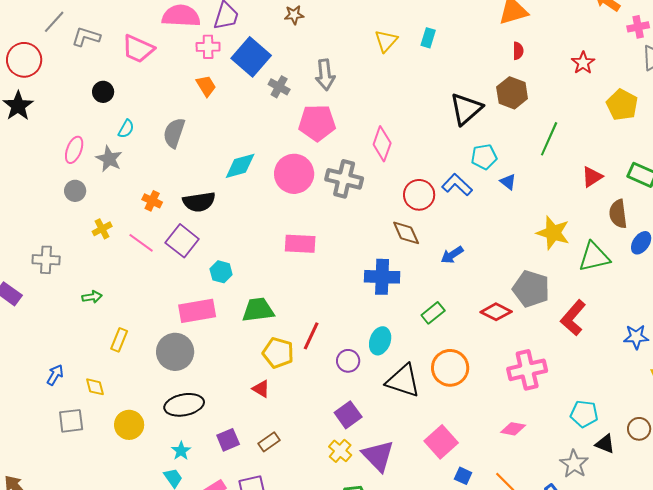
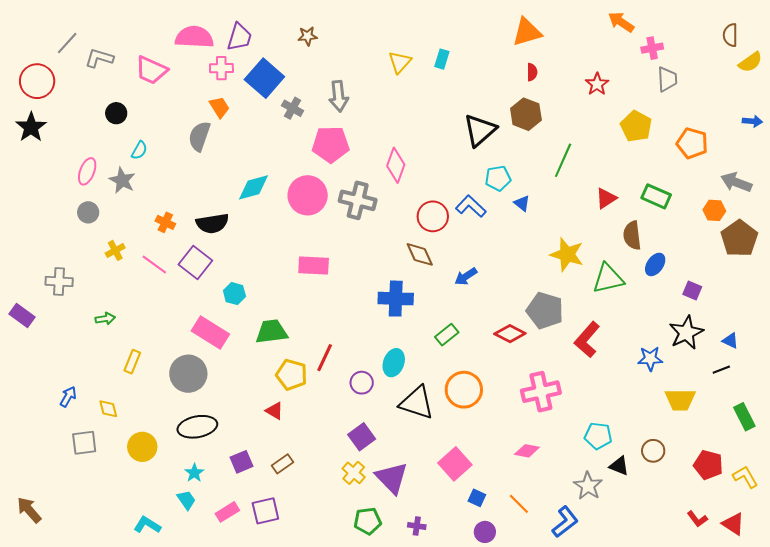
gray semicircle: (174, 133) -> (199, 136), moved
pink rectangle: (197, 311) -> (210, 333), turned 42

